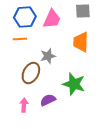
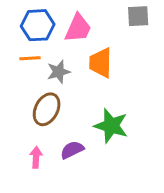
gray square: (83, 11) -> (138, 16), moved
orange trapezoid: (81, 42) -> (101, 63), moved
gray star: (48, 56) -> (59, 72), moved

